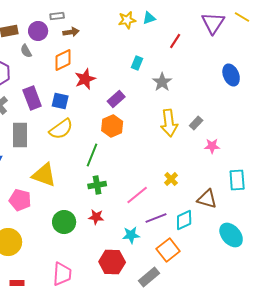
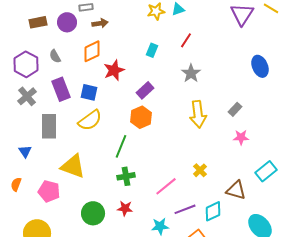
red line: (175, 41) -> (186, 40), moved
gray semicircle: (26, 51) -> (55, 56), moved
cyan rectangle: (137, 63) -> (152, 50), moved
gray rectangle: (196, 123) -> (235, 109), moved
cyan rectangle: (237, 180) -> (266, 171), turned 55

